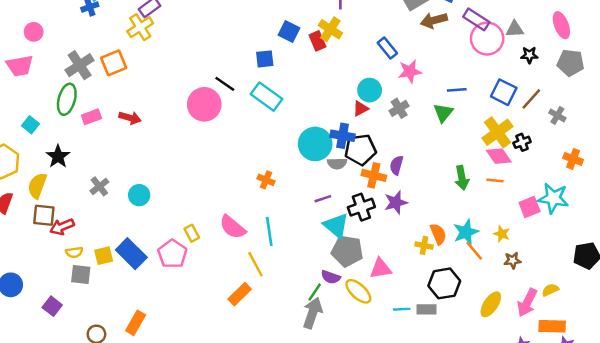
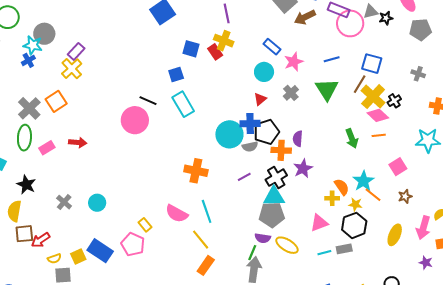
black star: (529, 55) -> (386, 18), moved
cyan circle: (370, 90) -> (264, 72), moved
blue line: (457, 90) -> (332, 59), moved
cyan rectangle: (266, 97) -> (183, 104), turned 35
brown line: (531, 99) -> (360, 84), moved
green triangle: (443, 113) -> (327, 89), size x1.4
orange cross: (266, 180) -> (196, 171), size x1.6
pink square: (530, 207) -> (398, 167), moved
cyan triangle: (336, 226) -> (274, 197), moved, turned -30
yellow star: (502, 234) -> (355, 204), moved
pink triangle: (381, 269) -> (319, 223), moved
orange rectangle: (240, 294) -> (206, 265), moved

